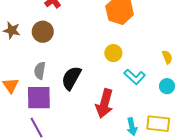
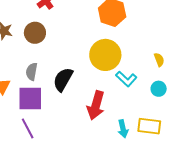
yellow circle: (113, 53) -> (105, 55), size x1.8

